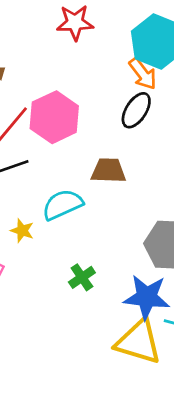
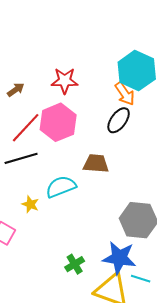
red star: (75, 23) -> (65, 81), moved
green cross: (82, 277) -> (75, 264), moved

